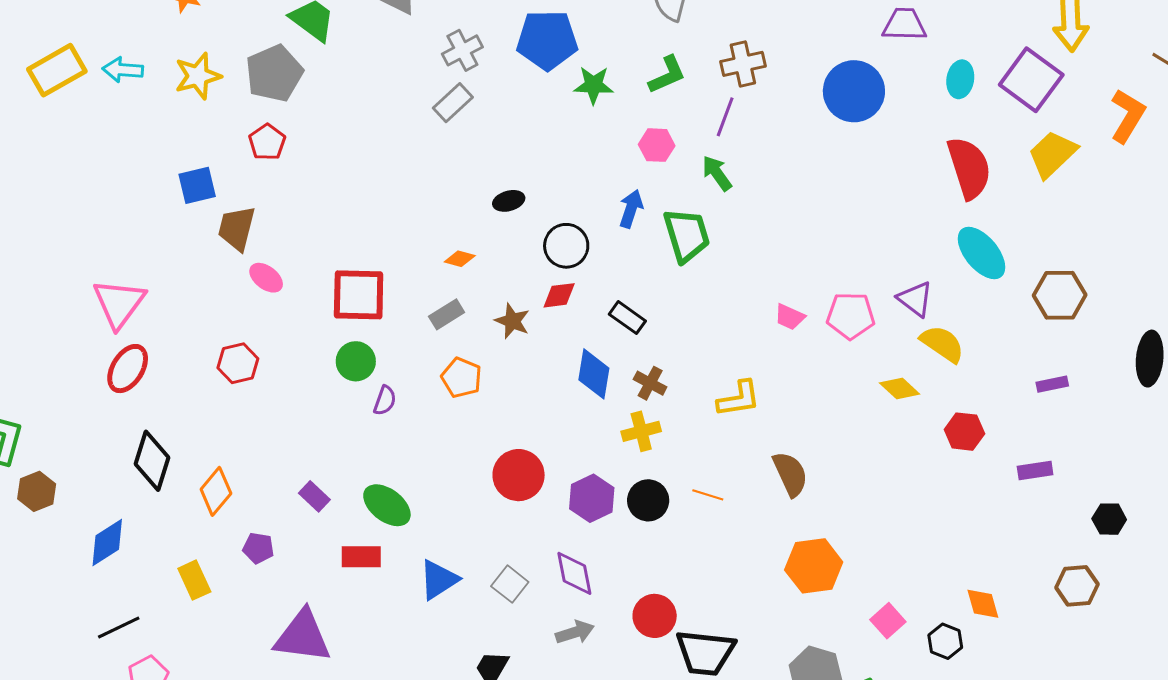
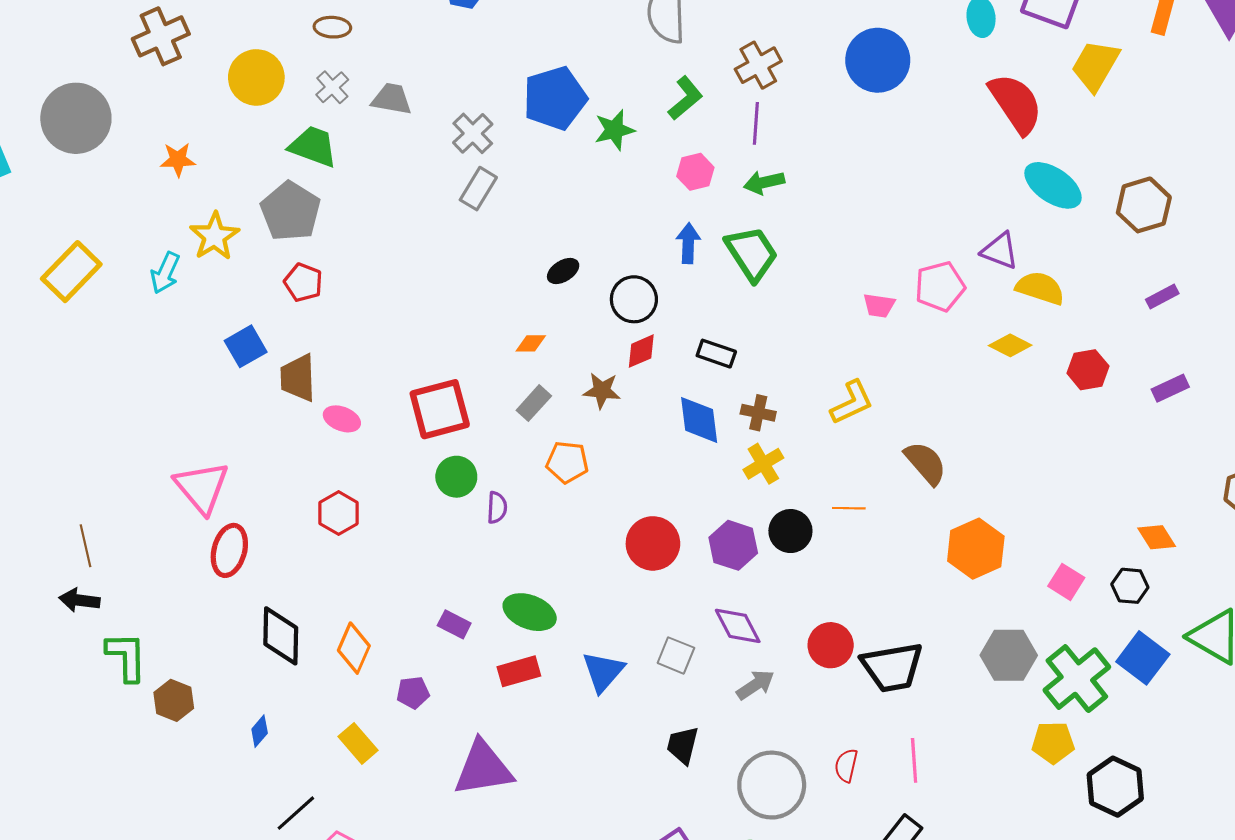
cyan arrow: (123, 70) -> (165, 273), moved, turned -54
green arrow: (717, 173) -> (764, 182), turned -51
blue diamond: (107, 543) -> (260, 731), size x0.6

